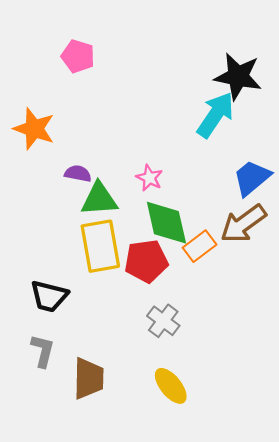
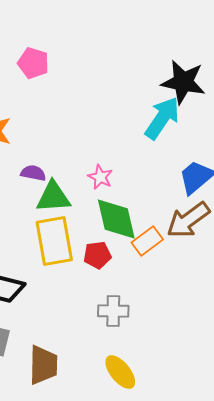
red pentagon: (146, 261) -> (97, 255), size x0.7
gray cross: (163, 321) -> (113, 311), turned -36

